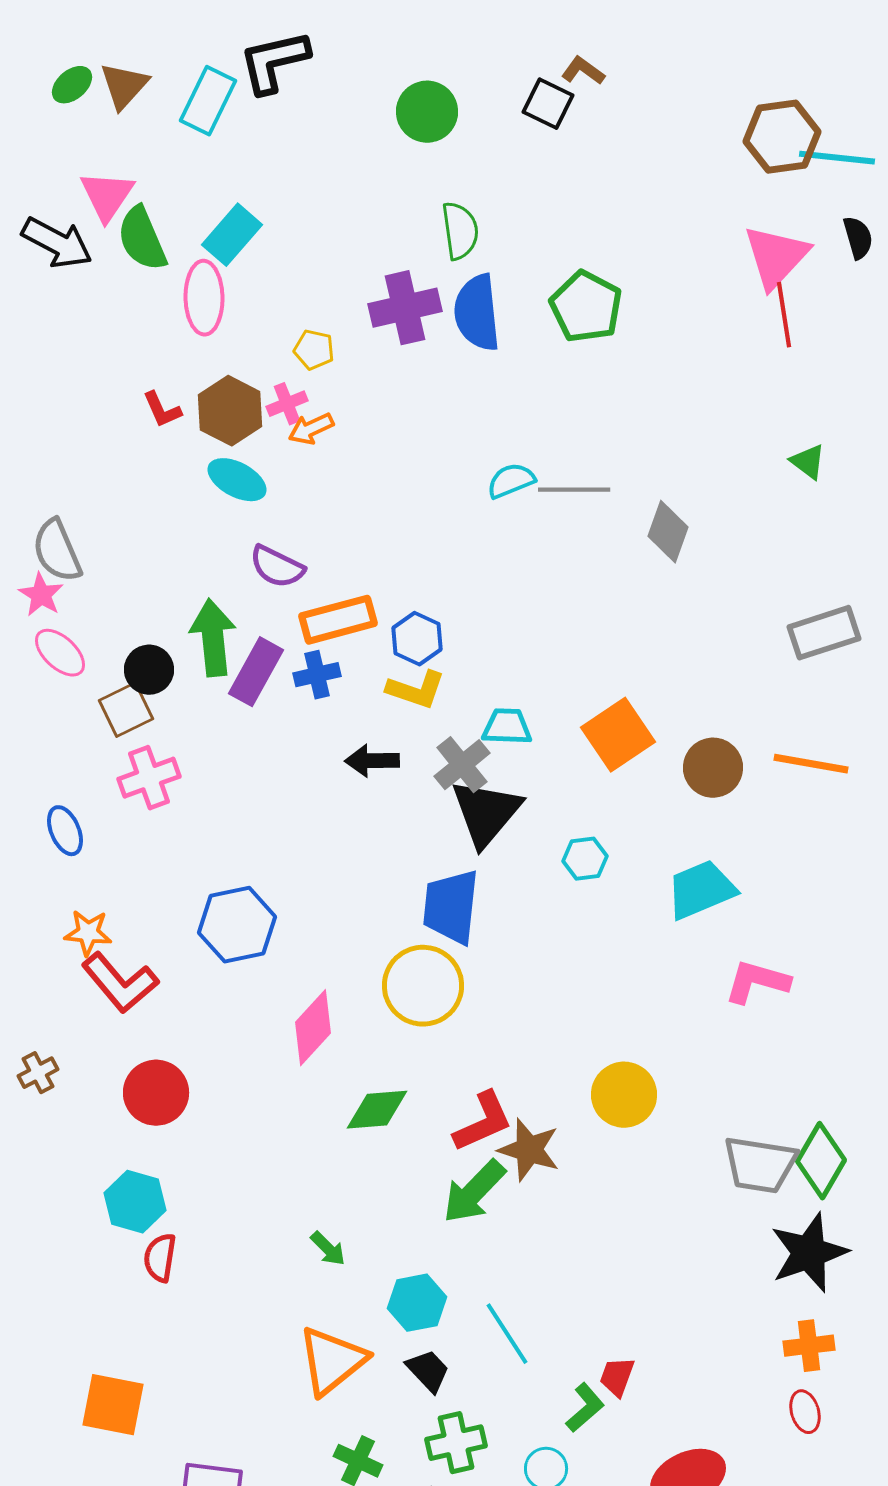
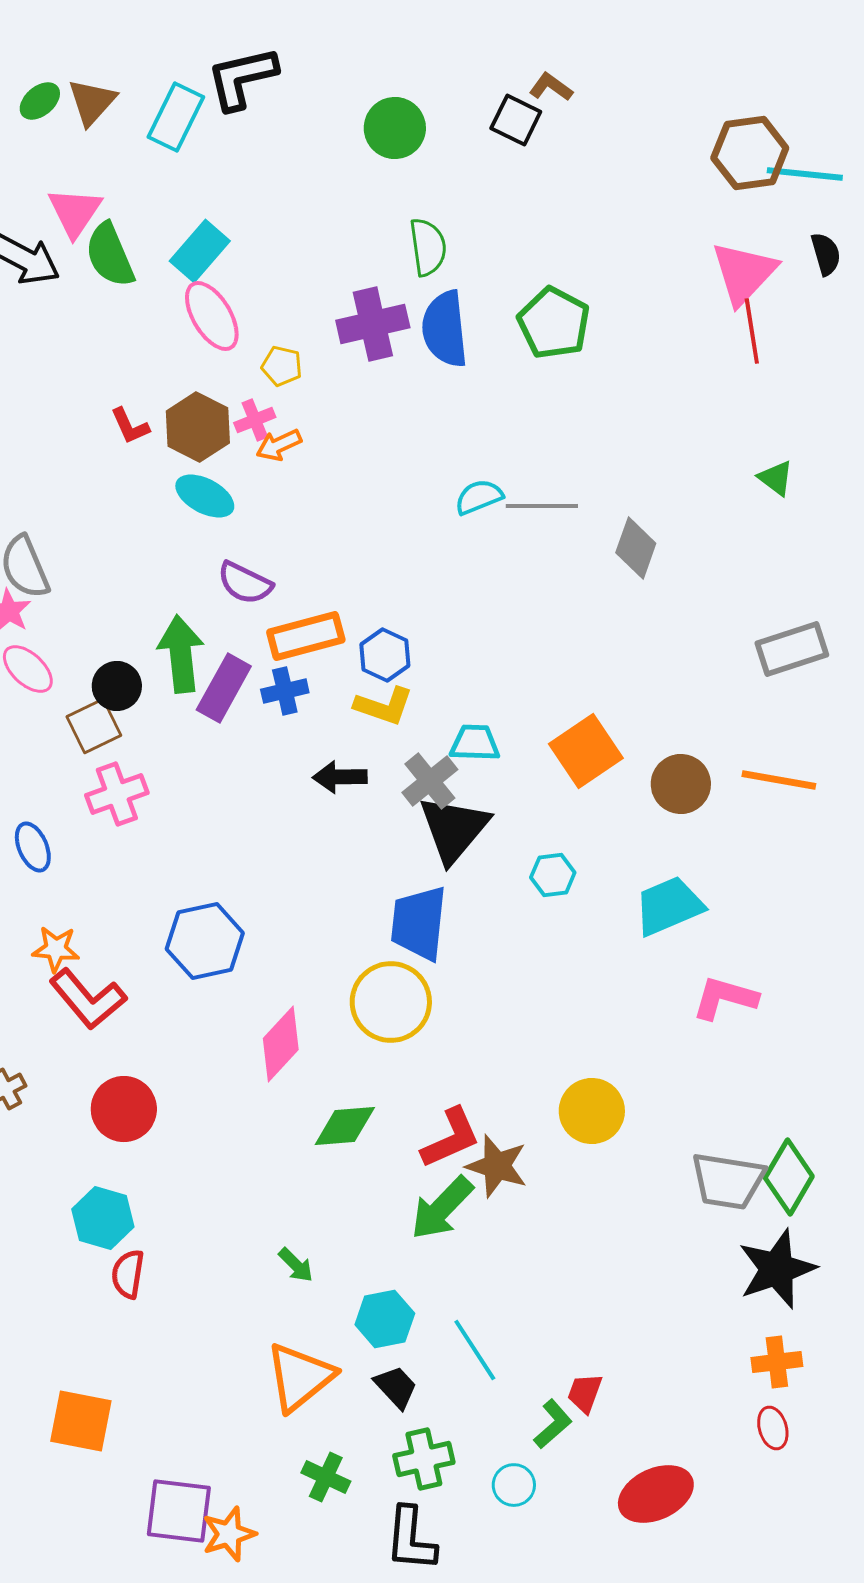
pink ellipse: (204, 298) -> (212, 316), moved, turned -30

